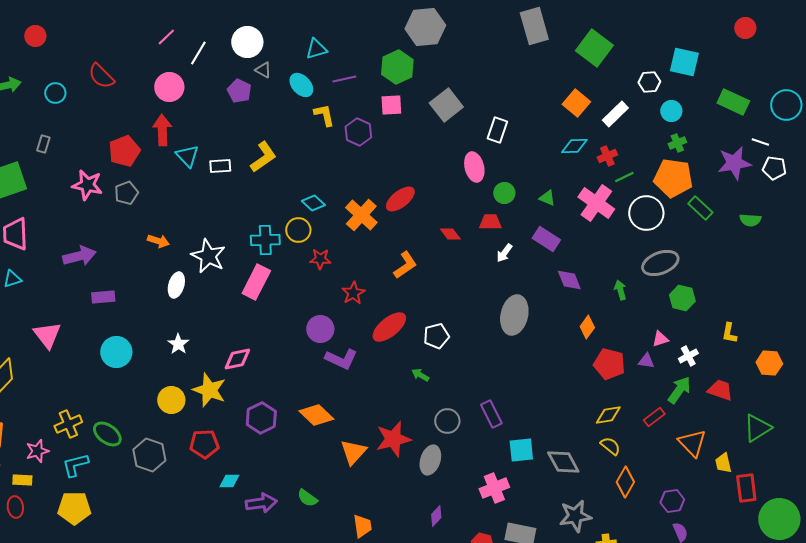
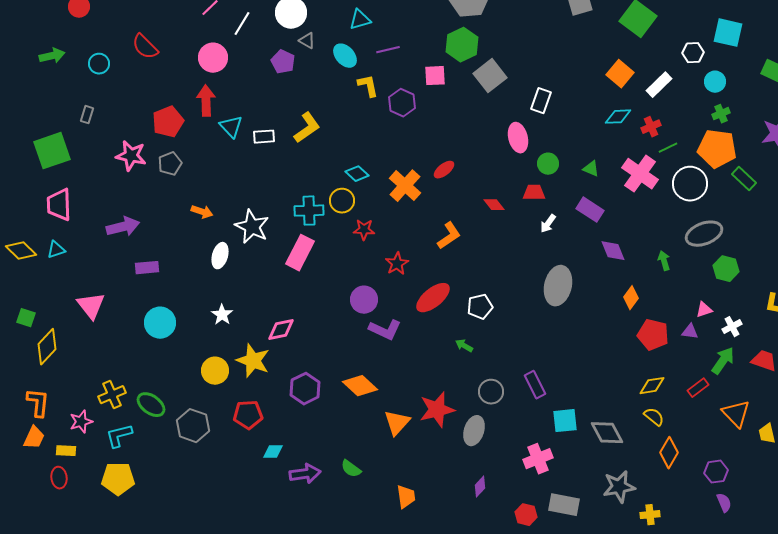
green hexagon: (397, 67) -> (462, 45), moved
red ellipse: (400, 199) -> (444, 170), size x0.7

